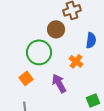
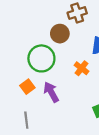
purple arrow: (59, 83) -> (51, 92), moved

